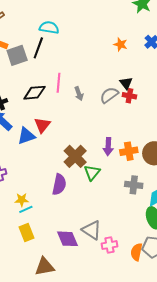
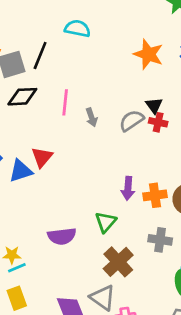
cyan semicircle: (49, 28) -> (77, 29), moved
orange star: (120, 44) -> (148, 54), size x1.6
black diamond: (34, 93) -> (22, 97), moved
brown cross: (75, 156) -> (118, 262), moved
purple semicircle: (59, 184) -> (62, 236), turned 70

